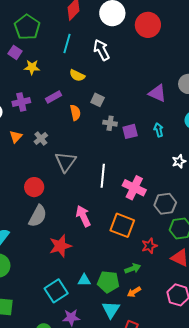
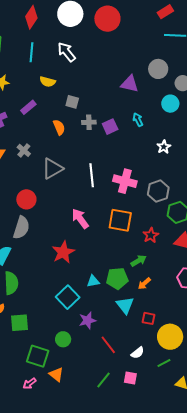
orange semicircle: (75, 113) -> (59, 127), moved
gray triangle: (66, 162) -> (52, 169), turned 35
gray semicircle: (38, 216) -> (21, 228), moved

